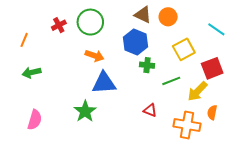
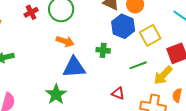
blue hexagon: (135, 42) -> (123, 26), moved
green cross: (147, 65) -> (103, 50), moved

